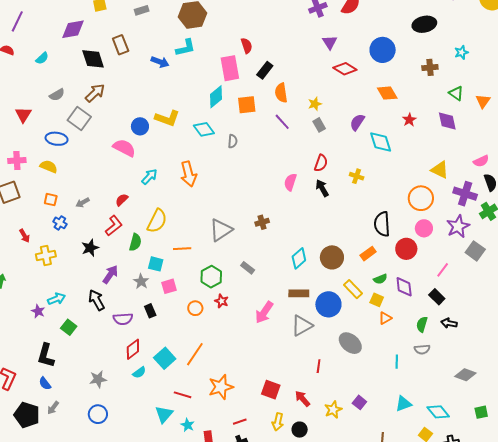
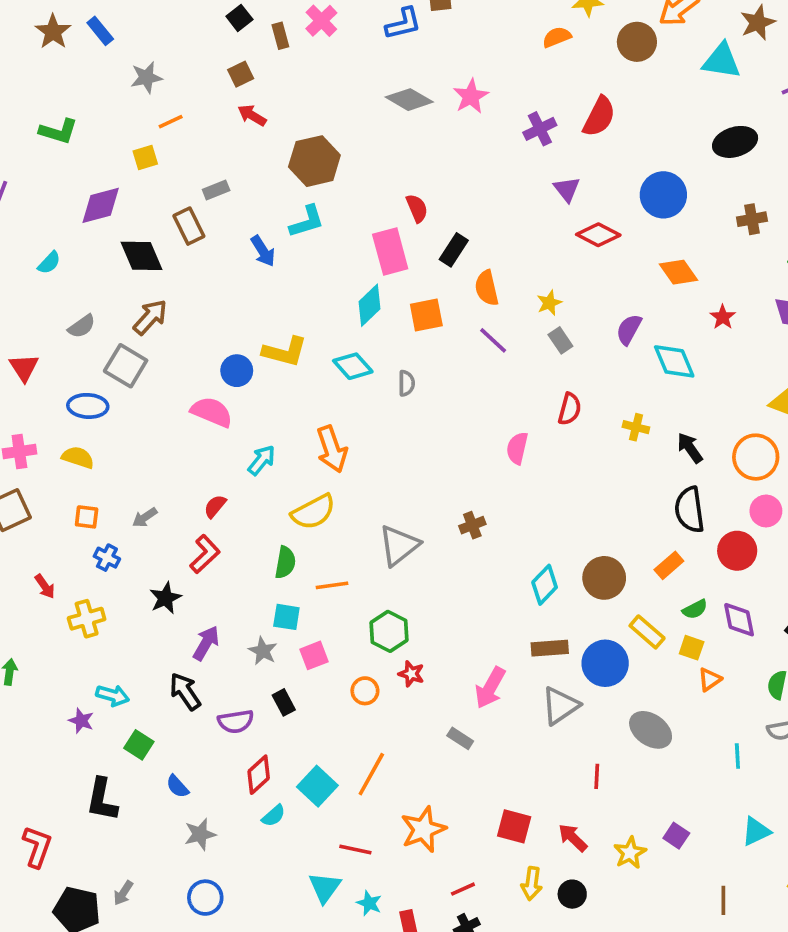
gray rectangle: (142, 10) -> (216, 190), moved
blue arrow: (160, 62) -> (263, 251), turned 42
black arrow: (322, 188) -> (690, 448), moved
yellow semicircle: (157, 221) -> (313, 512), moved, turned 40
green semicircle: (135, 242) -> (285, 562), moved
gray rectangle: (248, 268) -> (460, 738), moved
cyan arrow: (57, 299) -> (113, 695), turned 42
blue semicircle: (45, 383) -> (177, 786), moved

